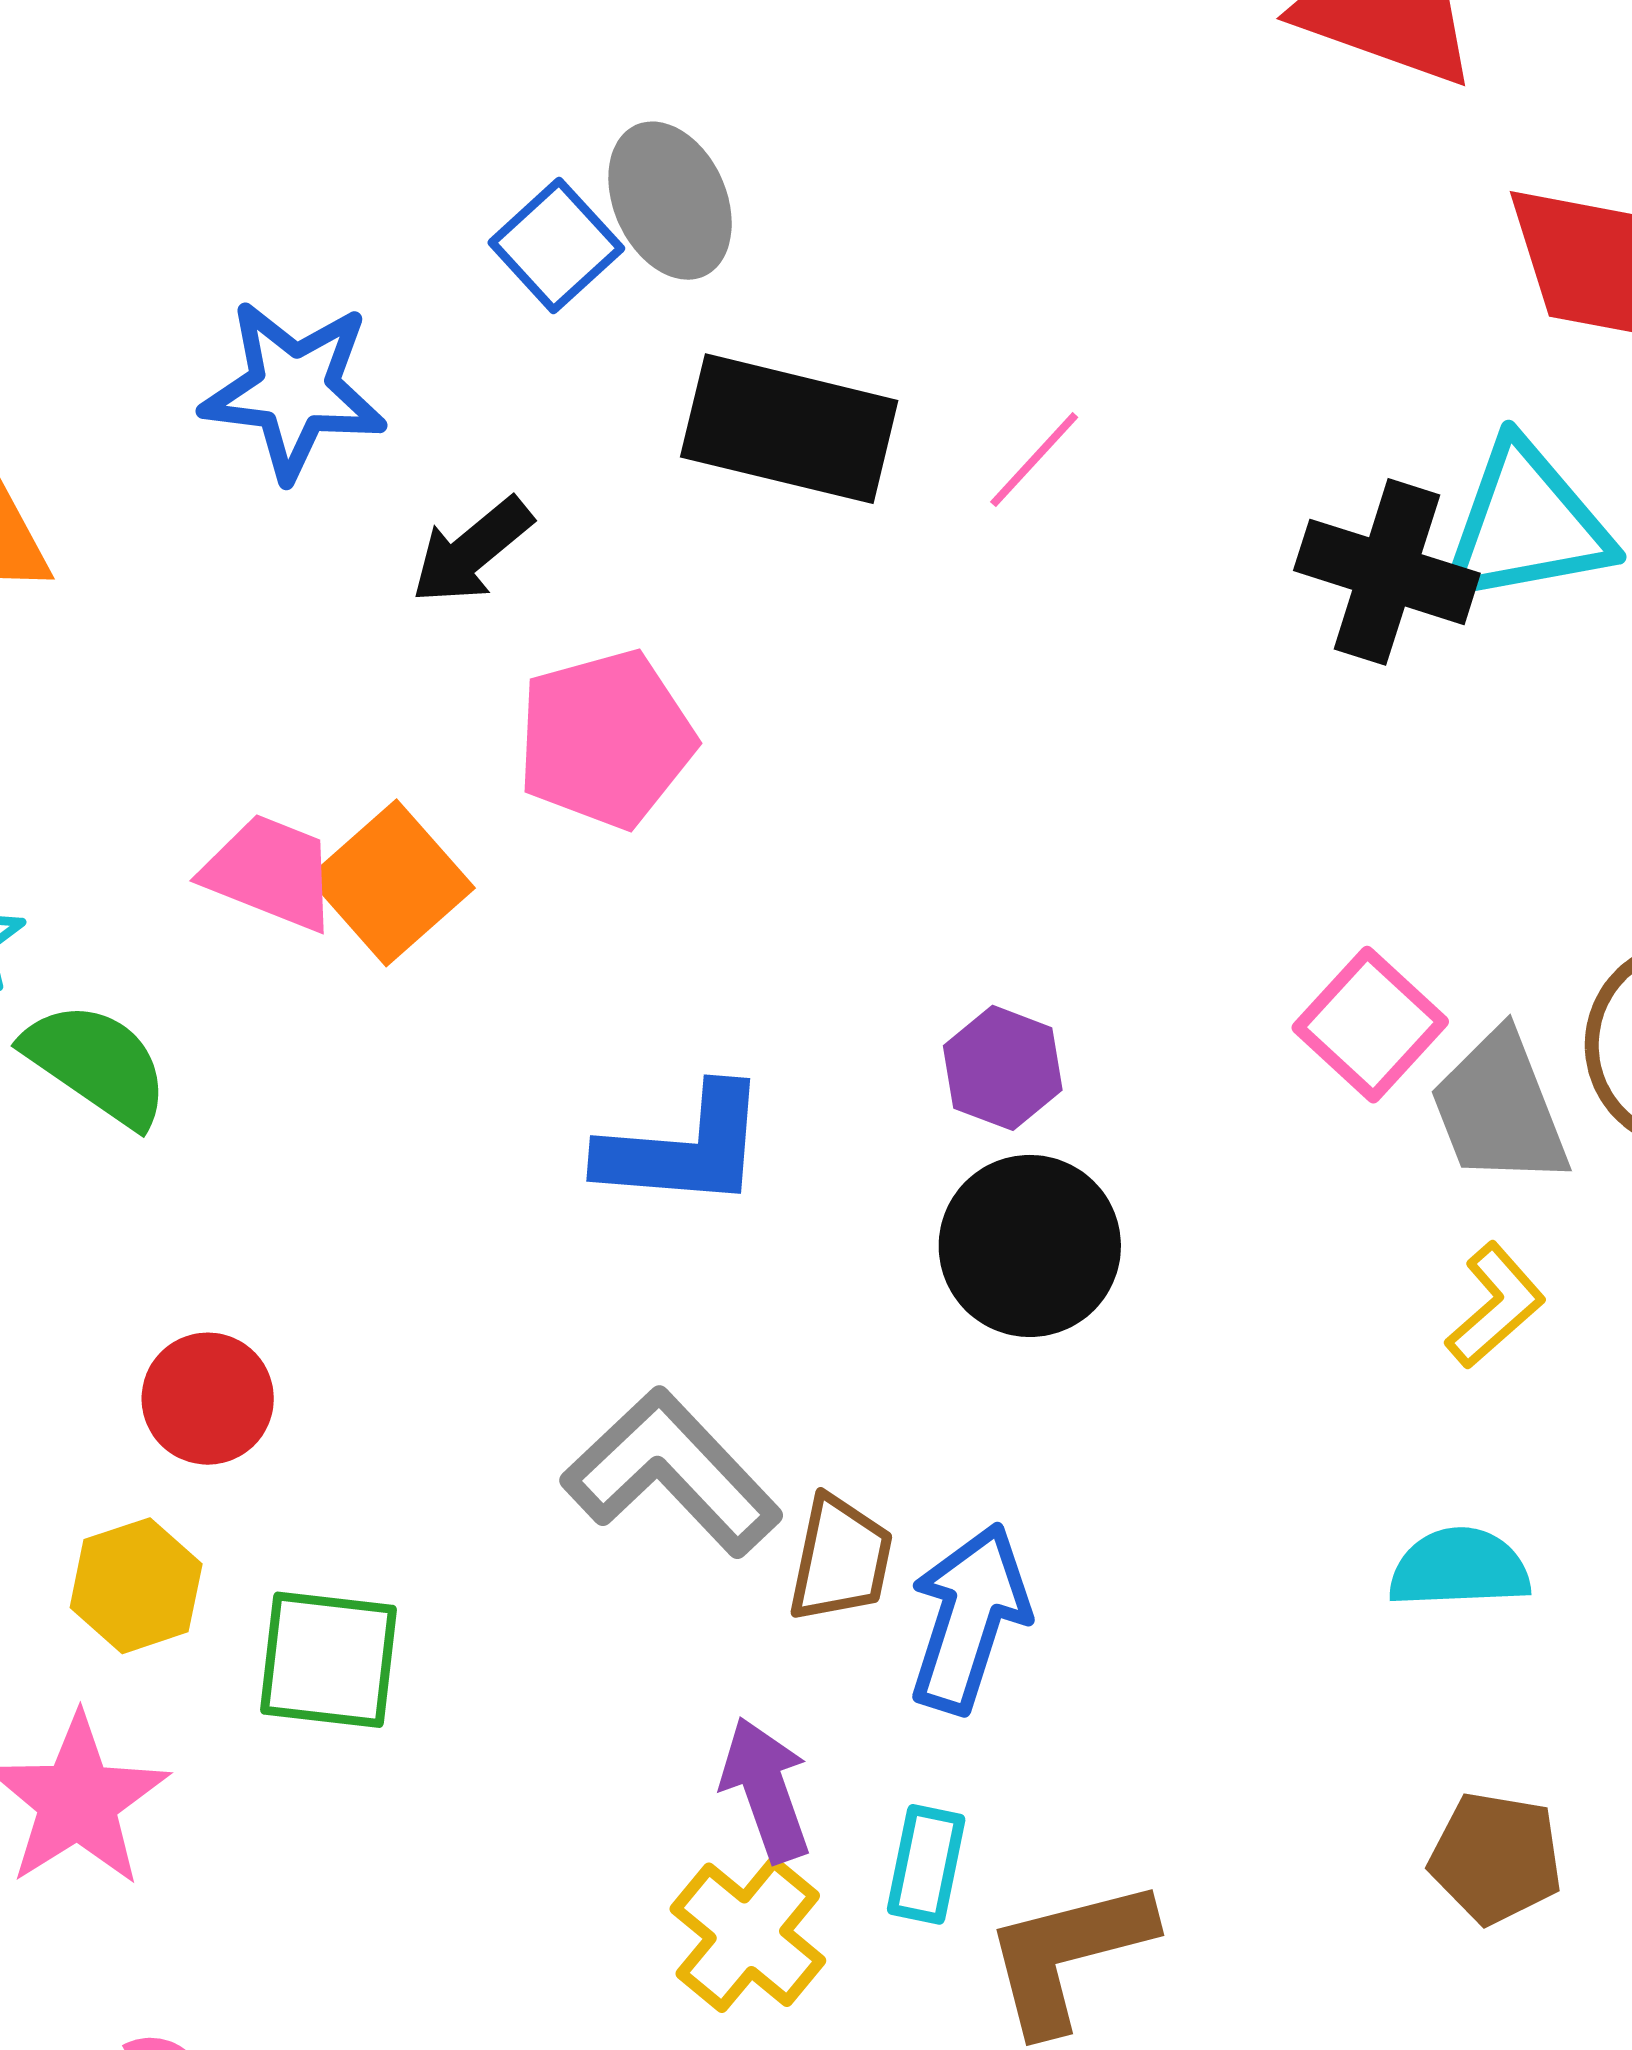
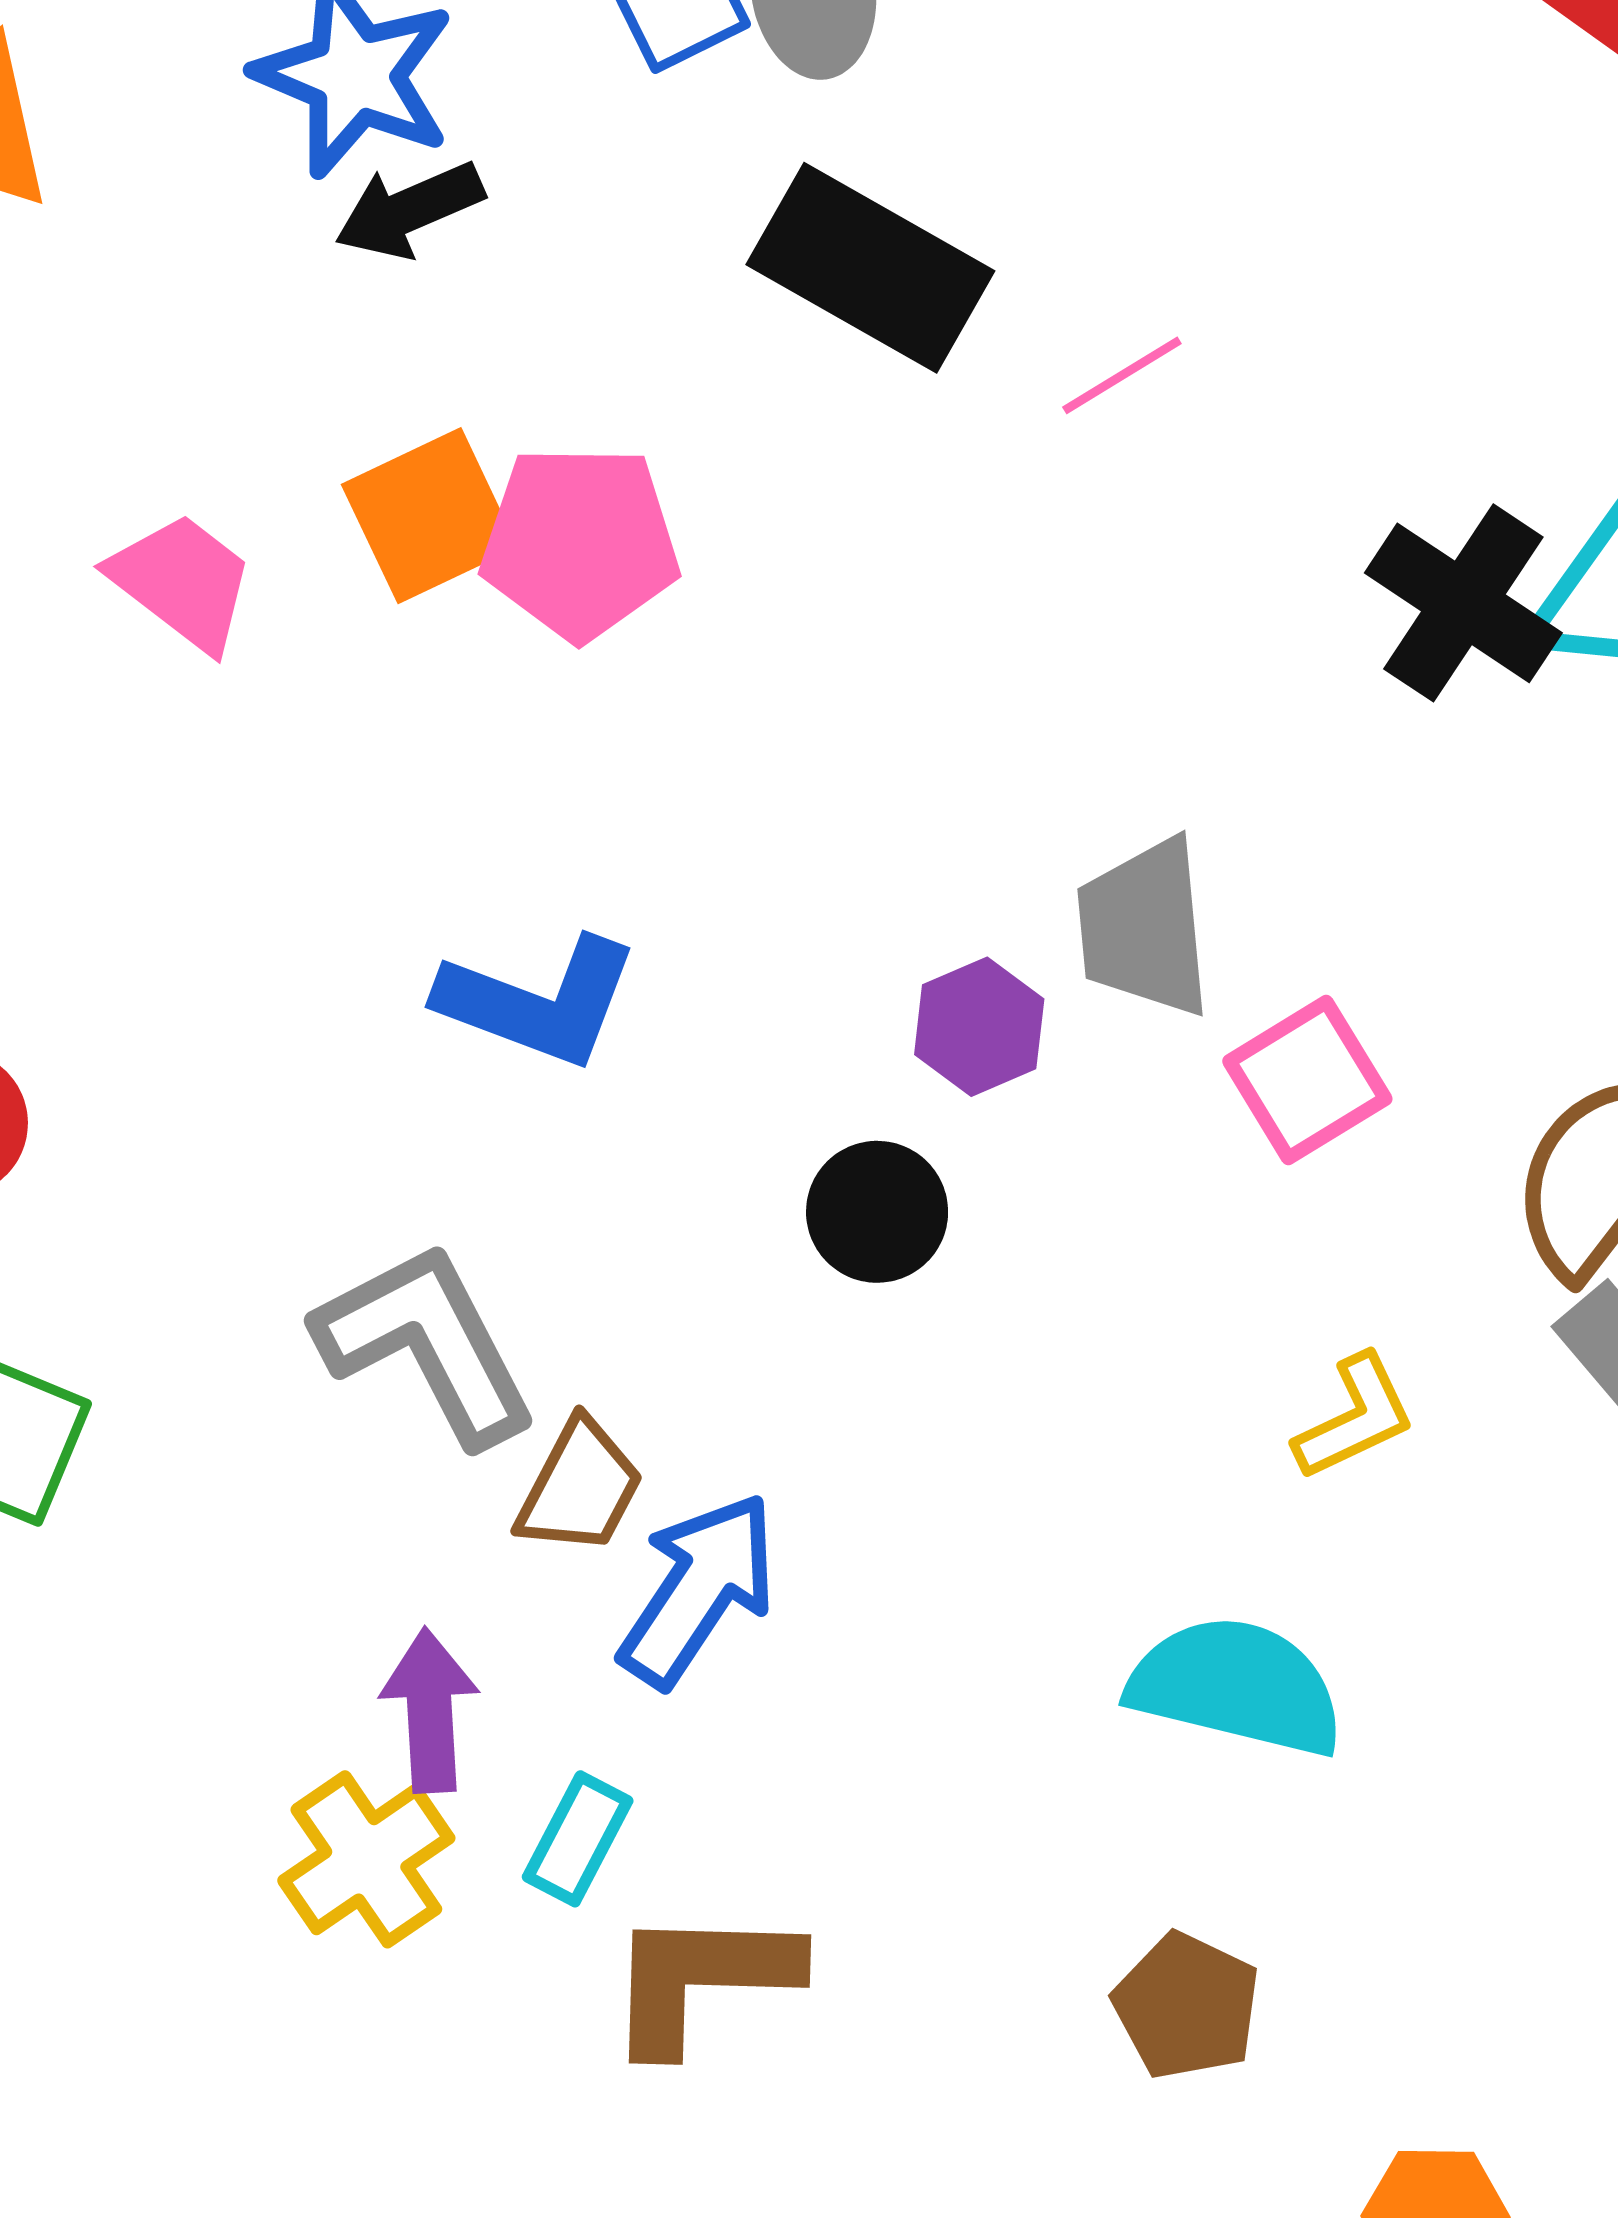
black arrow: (472, 551) -> (409, 210), moved
orange square: (391, 883) -> (429, 516), moved
purple hexagon: (1003, 1068) -> (979, 1027), moved
gray trapezoid: (1499, 1109) -> (1144, 928), moved
black circle: (1030, 1246) -> (877, 1212), size x0.7
cyan semicircle: (1459, 1568) -> (1236, 1686), size x1.4

